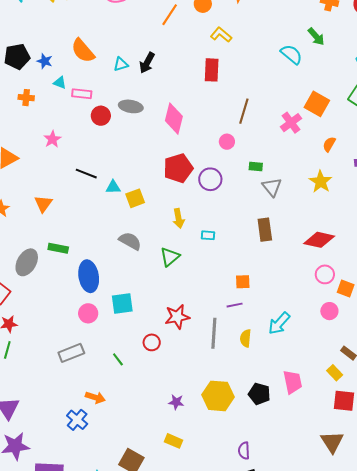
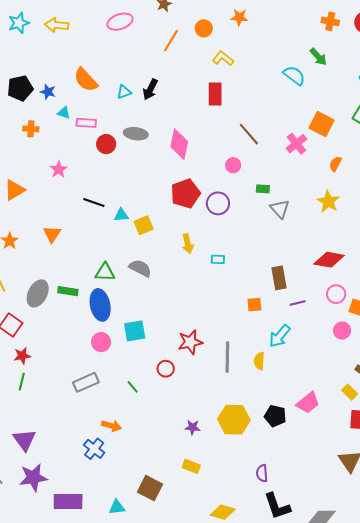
brown line: (244, 111) -> (249, 134), turned -55
brown rectangle: (265, 230) -> (279, 278), moved
green rectangle: (58, 248) -> (68, 291), moved
green triangle: (170, 257) -> (105, 272), moved, turned 45
purple line: (235, 305) -> (298, 303), moved
cyan arrow: (279, 323) -> (280, 336), moved
pink trapezoid: (293, 382) -> (308, 403), turned 65

